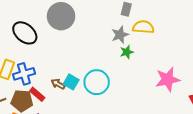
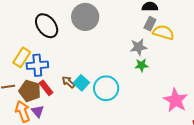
yellow semicircle: (143, 27) -> (163, 32), moved
pink star: (168, 79) -> (176, 100), turned 30

